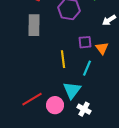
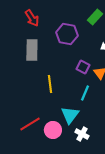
purple square: (85, 42) -> (83, 67), turned 32
yellow line: (63, 59) -> (50, 84), moved

